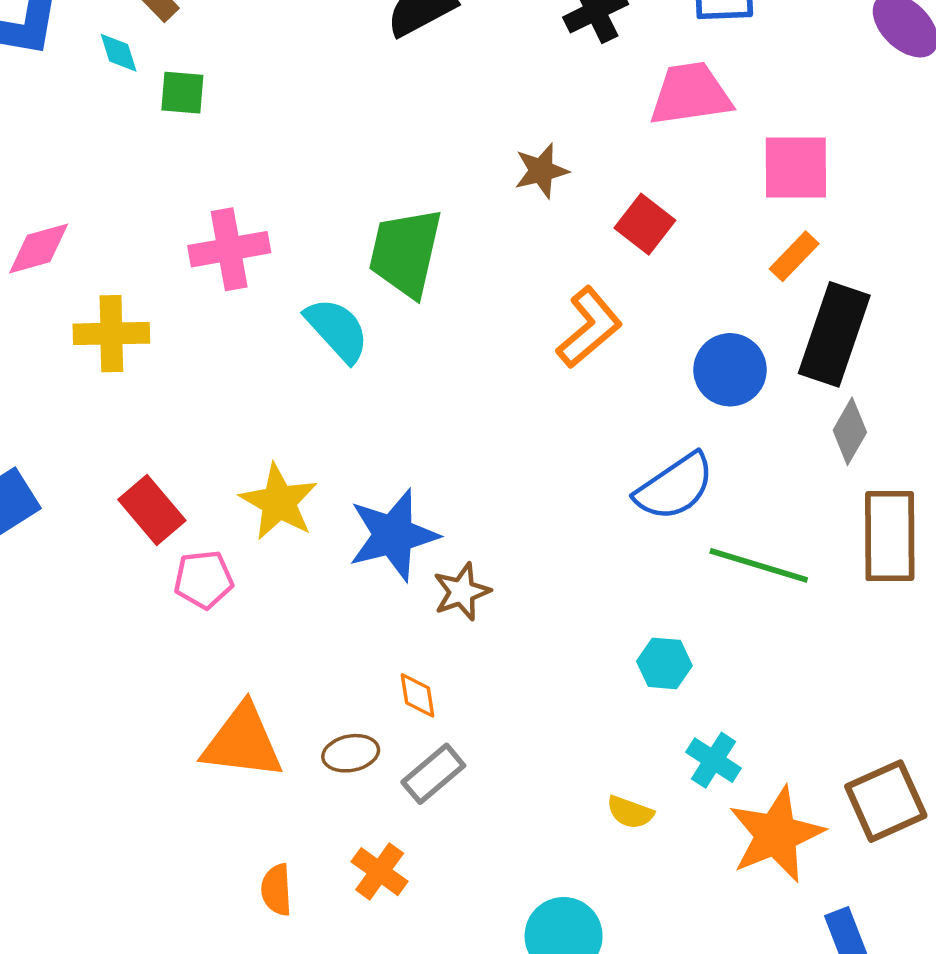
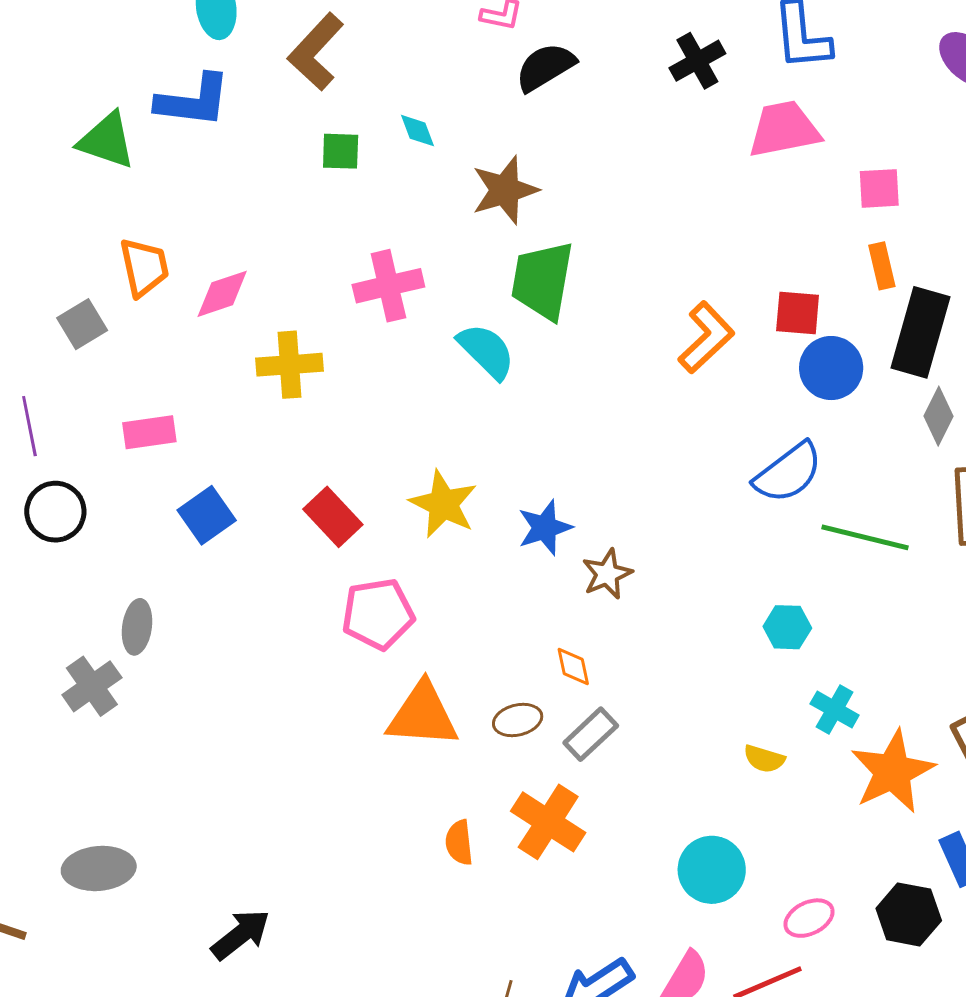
cyan diamond: (119, 53) -> (418, 131), moved
pink square: (796, 167) -> (879, 188), size x0.7
brown star: (541, 171) -> (505, 190), moved, size x1.4
red square: (645, 224) -> (798, 313), moved, turned -30
orange rectangle: (794, 256) -> (882, 266), turned -54
blue star: (393, 535) -> (545, 528), size x0.7
pink pentagon: (204, 579) -> (378, 614), moved, size x1.4
orange cross: (380, 872) -> (548, 822), size x1.5

